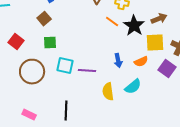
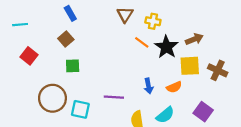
red square: (16, 42) -> (29, 56), moved
cyan square: (65, 66) -> (80, 109), moved
purple square: (167, 69) -> (203, 112), moved

